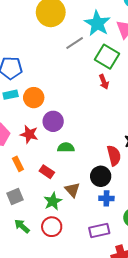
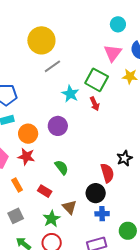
cyan star: (97, 23) -> (70, 94), moved, size x0.7
gray line: (75, 43) -> (52, 66), moved
orange circle: (34, 98) -> (28, 134), moved
purple circle: (53, 121) -> (58, 126), moved
green semicircle: (66, 147) -> (62, 167), turned 56

